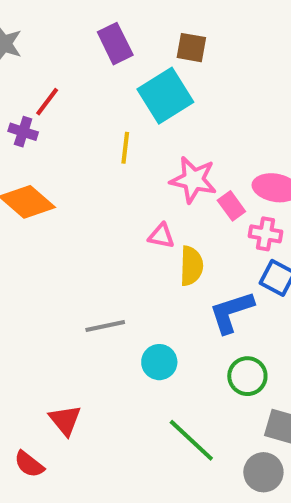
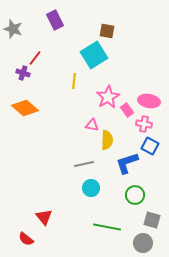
purple rectangle: (115, 44) -> (55, 20), moved
pink star: (193, 180) -> (108, 97), turned 30
gray line: (105, 326) -> (84, 164), moved
green line: (191, 440) -> (107, 227), turned -32

